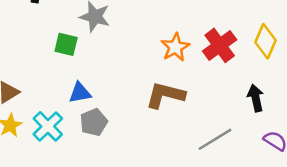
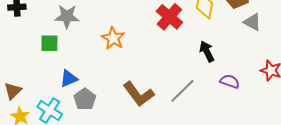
orange star: (175, 47) -> (113, 38), moved
brown L-shape: (165, 95) -> (139, 94), moved, turned -128

